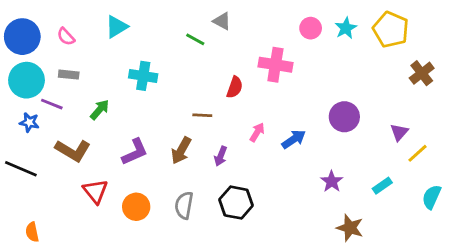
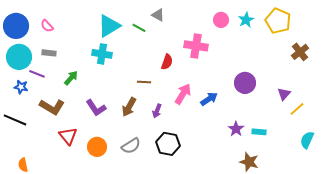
cyan triangle: (117, 27) -> (109, 26), moved, size x1.4
pink arrow: (257, 132) -> (183, 94), size x1.5
purple L-shape: (135, 152) -> (96, 108), turned 80
cyan rectangle: (382, 186) -> (259, 132), moved, turned 40
gray semicircle: (184, 205) -> (131, 146), turned -132

